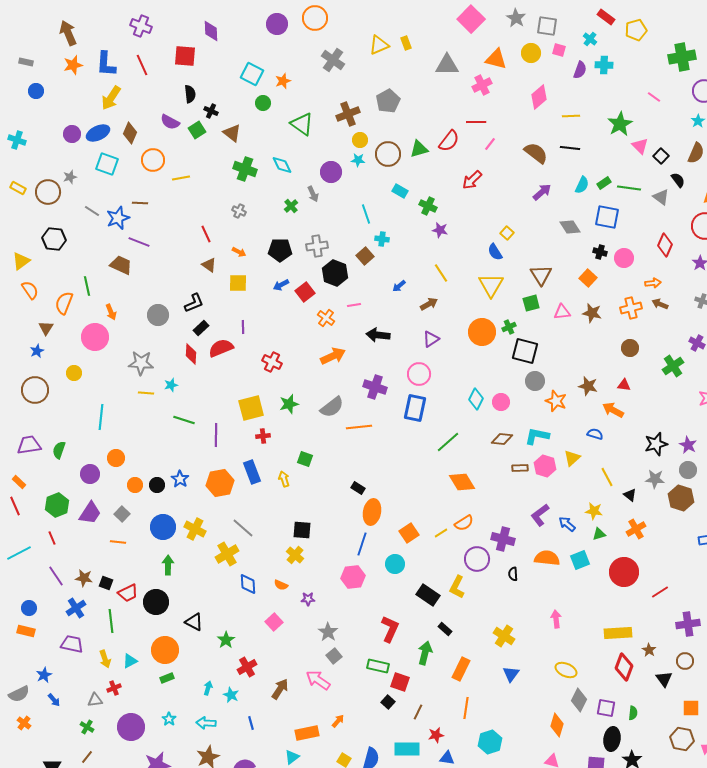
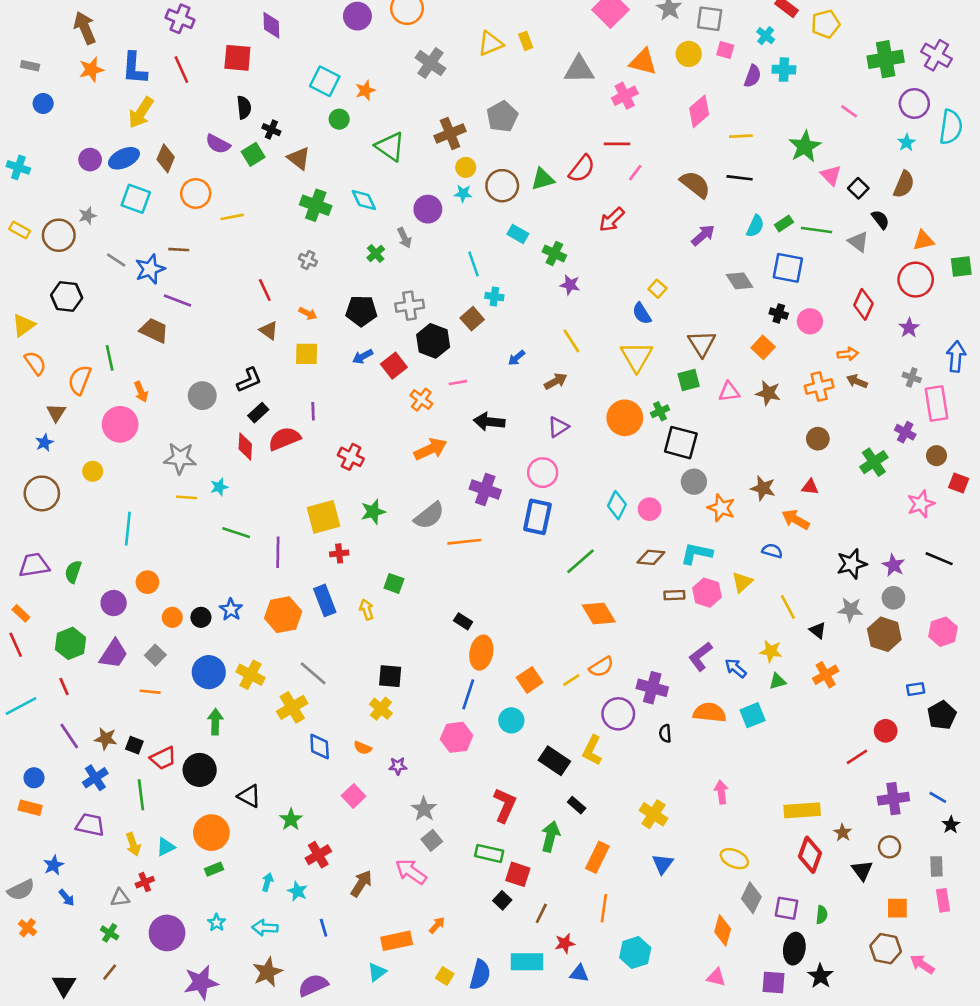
red circle: (624, 572) -> (886, 731), moved, size x0.6

